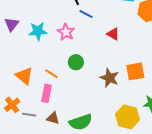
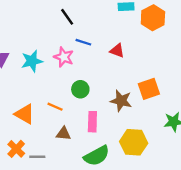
blue line: (86, 14) -> (83, 42), moved
pink rectangle: (46, 93) -> (92, 122), moved
yellow hexagon: (127, 117) -> (134, 142), moved
brown triangle: (53, 118) -> (63, 134), moved

